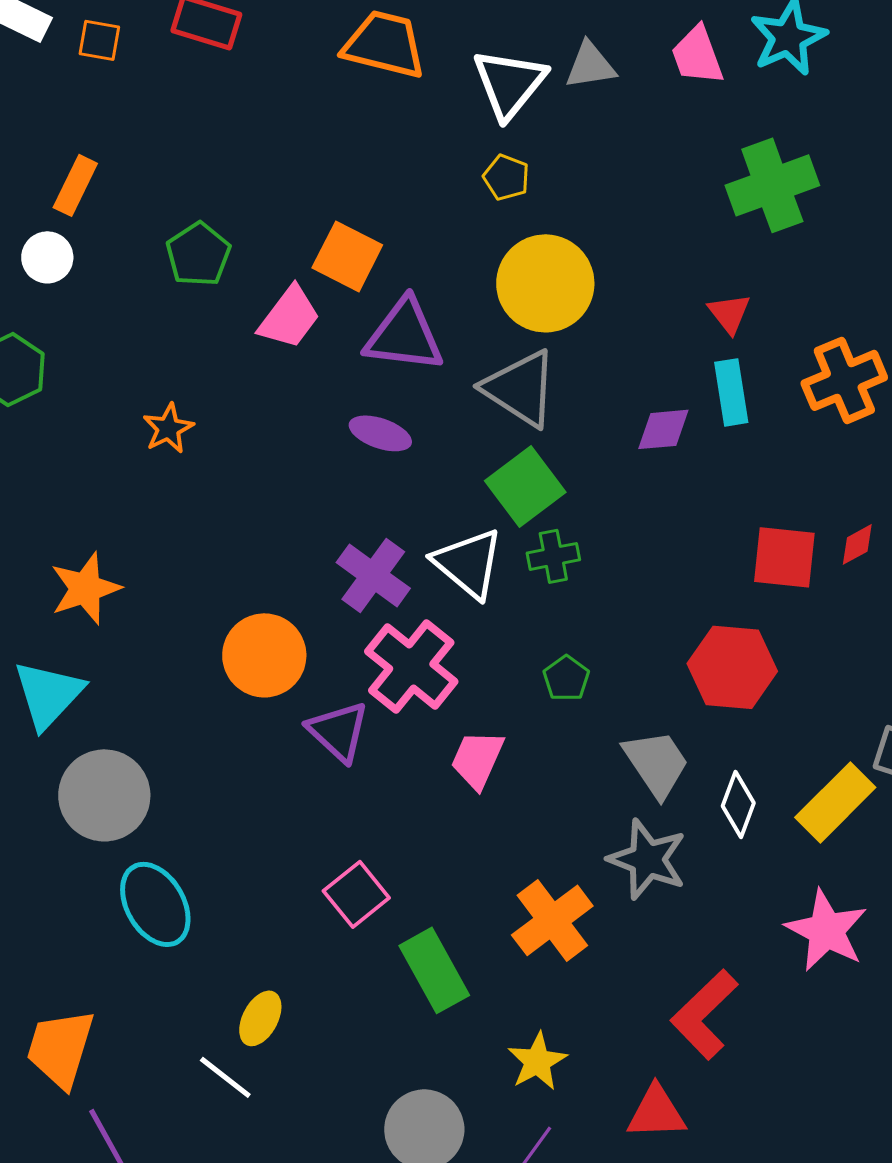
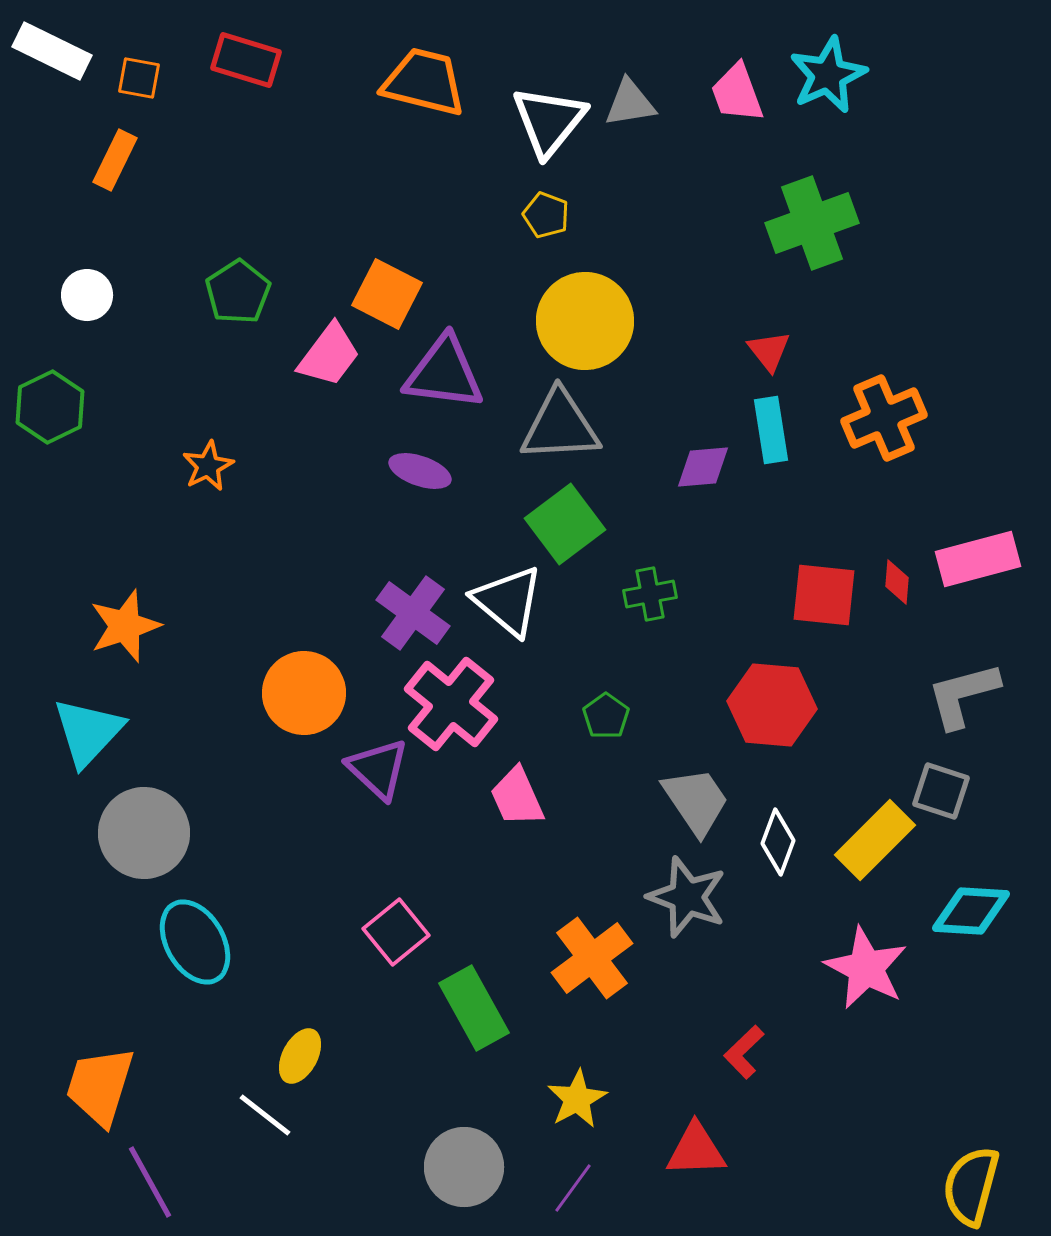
orange rectangle: (75, 185) -> (115, 160), moved
gray triangle: (520, 388) -> (560, 426), turned -36
red diamond: (857, 544) -> (897, 582), turned -57
green cross: (553, 556) -> (650, 594), moved
pink trapezoid: (477, 759) -> (517, 797), turned -48
red L-shape: (704, 1014) -> (744, 1052), size x0.6

